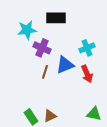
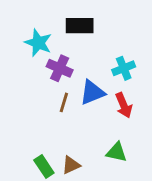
cyan star: (27, 30) -> (38, 43), turned 30
green triangle: (94, 114) -> (117, 152), moved

